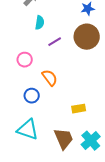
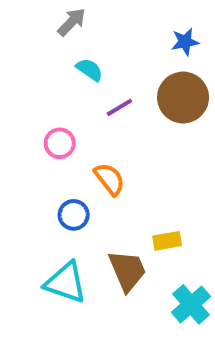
cyan semicircle: (40, 23) -> (90, 70), turned -64
brown trapezoid: (64, 139) -> (127, 271), moved

